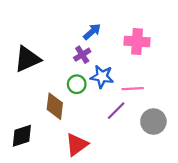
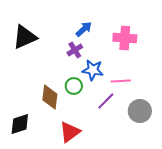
black triangle: (27, 59) -> (25, 37), moved
green circle: (77, 84) -> (74, 86), moved

